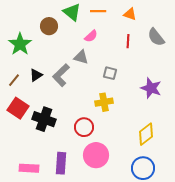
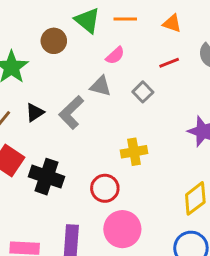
red line: (128, 41) -> (169, 63), turned 64
gray square: (110, 73) -> (143, 92), moved, turned 32

